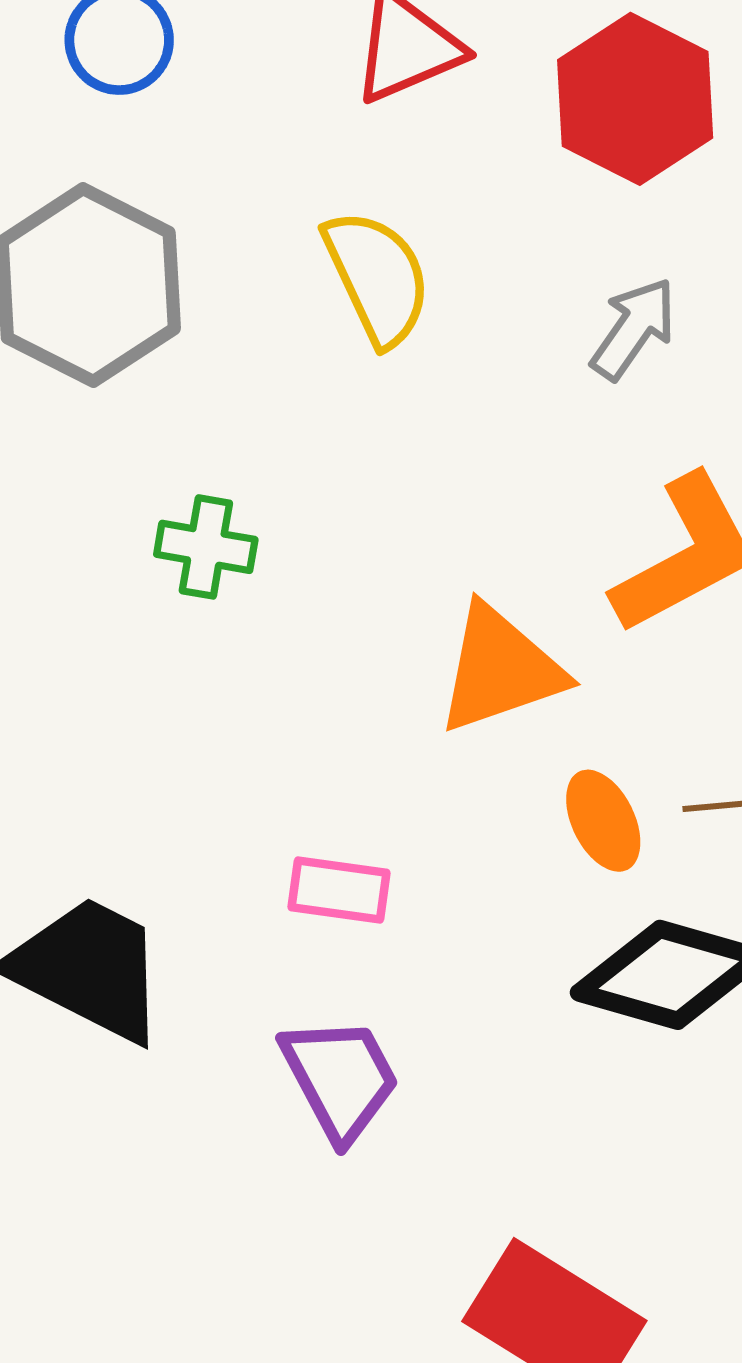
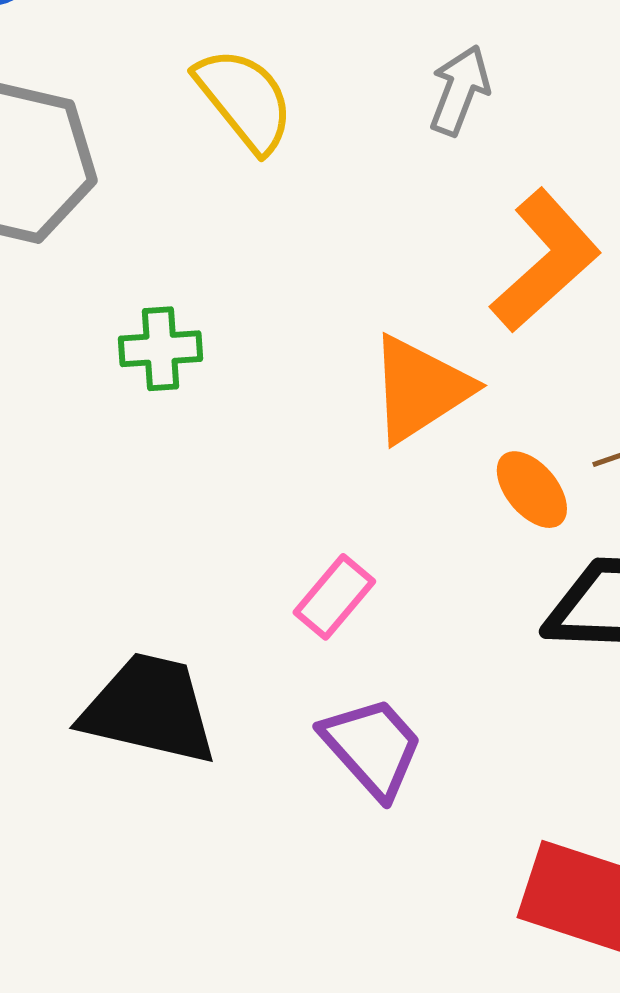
pink rectangle: (339, 890) -> (334, 597), turned -44

